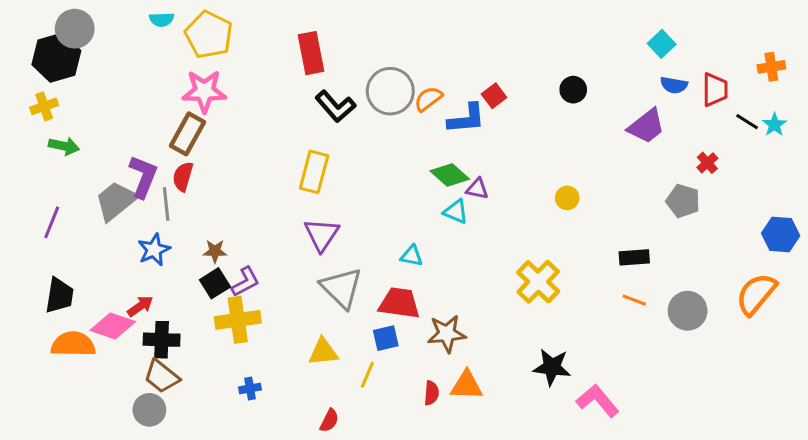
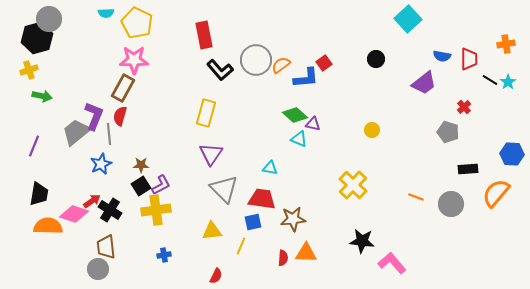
cyan square: (662, 44) -> (408, 19), moved, size x1.5
black rectangle: (634, 257) -> (468, 169), moved
black cross: (162, 340) -> (110, 210), moved, turned 30
brown trapezoid: (162, 376) -> (106, 247), turned 45

